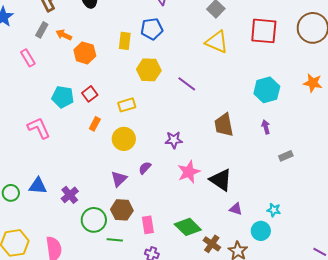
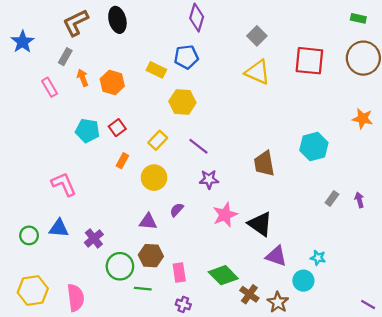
orange arrow: (64, 35) -> (83, 78), moved, turned 42
yellow rectangle: (125, 41) -> (156, 70), turned -72
purple line: (187, 84) -> (198, 146), moved
cyan hexagon: (267, 90) -> (314, 147), moved
yellow rectangle: (127, 105) -> (158, 140), turned -30
purple arrow: (266, 127) -> (359, 200), moved
pink L-shape: (39, 128) -> (64, 184), moved
gray rectangle: (286, 156) -> (332, 198), turned -32
purple triangle: (119, 179) -> (148, 222), turned 48
purple triangle: (236, 209) -> (276, 256), size x1.5

